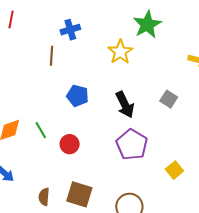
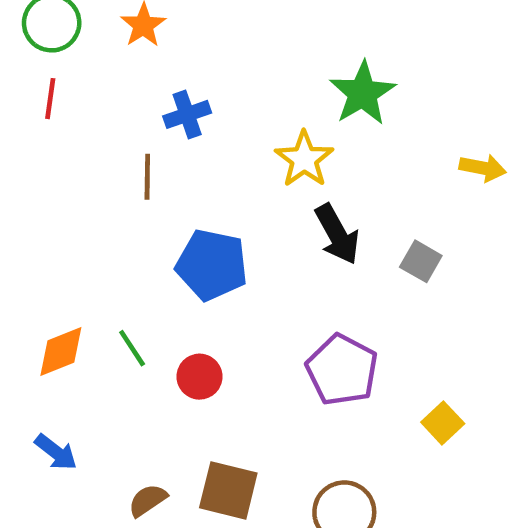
blue pentagon: (78, 96) -> (212, 265), size x1.4
black arrow: (125, 105) -> (337, 234), moved
brown semicircle: (44, 197) -> (148, 500), turned 54

